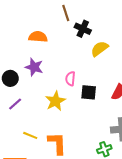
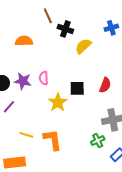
purple star: (34, 67) -> (23, 81), moved
pink semicircle: (70, 79) -> (44, 78), moved
yellow star: (55, 101) -> (58, 102), moved

